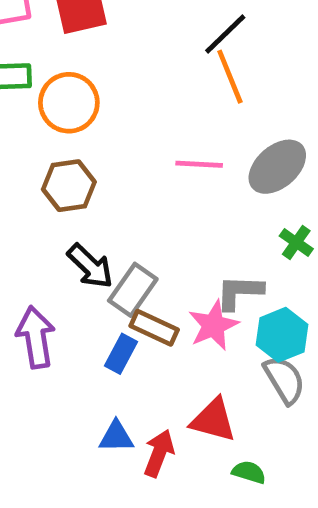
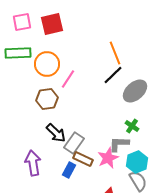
black line: (225, 34) -> (113, 75), moved
pink line: (199, 164) -> (68, 79), moved, turned -60
green cross: (296, 242) -> (132, 126), moved

